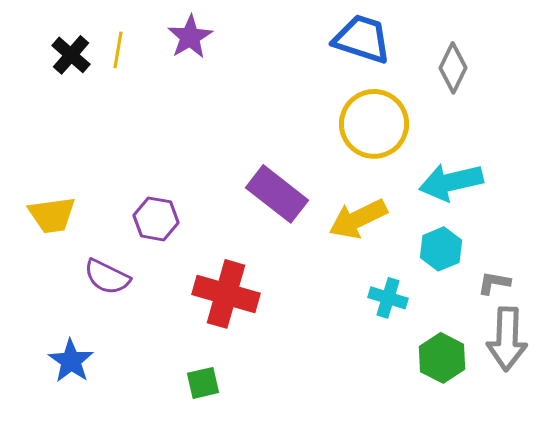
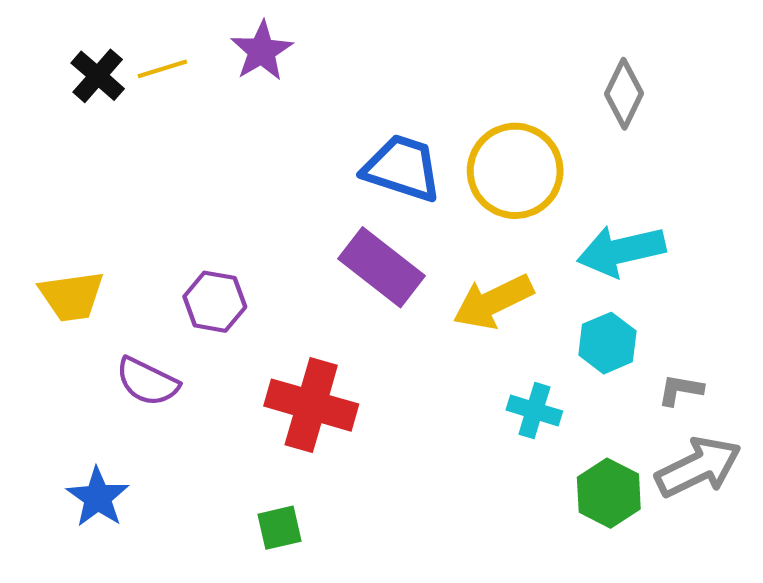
blue trapezoid: (362, 39) -> (402, 168), moved
yellow line: (118, 50) -> (162, 69), turned 63
gray arrow: (507, 339) -> (698, 467), turned -118

